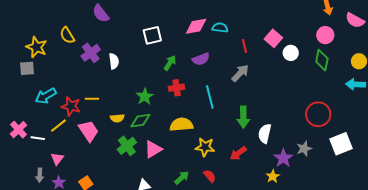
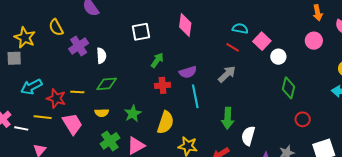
pink diamond: (196, 26) -> (185, 25), turned -75
cyan semicircle: (220, 28) -> (240, 29), moved
red line: (245, 46) -> (233, 47), turned -48
purple semicircle: (201, 59) -> (188, 72), moved
green diamond: (322, 60) -> (288, 88), moved
green star: (145, 96) -> (133, 114), moved
red circle: (318, 114) -> (303, 119), size x0.6
green diamond: (140, 121) -> (107, 84), moved
yellow semicircle: (181, 125) -> (165, 122), turned 110
yellow line: (58, 126) -> (43, 117), turned 42

